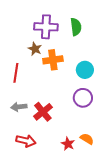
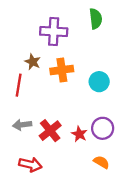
green semicircle: (76, 27) -> (96, 19), moved
brown star: (35, 49) -> (33, 62), moved
purple circle: (83, 98) -> (103, 128), moved
red star: (68, 144) -> (79, 134), moved

